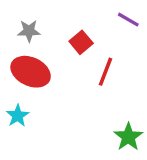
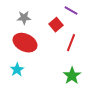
purple line: (128, 20) -> (71, 11), moved
green star: (128, 137) -> (72, 76), moved

